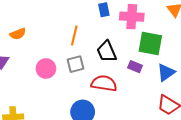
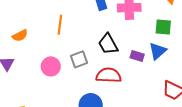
orange line: (74, 36) -> (60, 25), moved
green square: (150, 43) -> (163, 27), moved, size x0.7
blue triangle: (166, 72) -> (158, 51), moved

